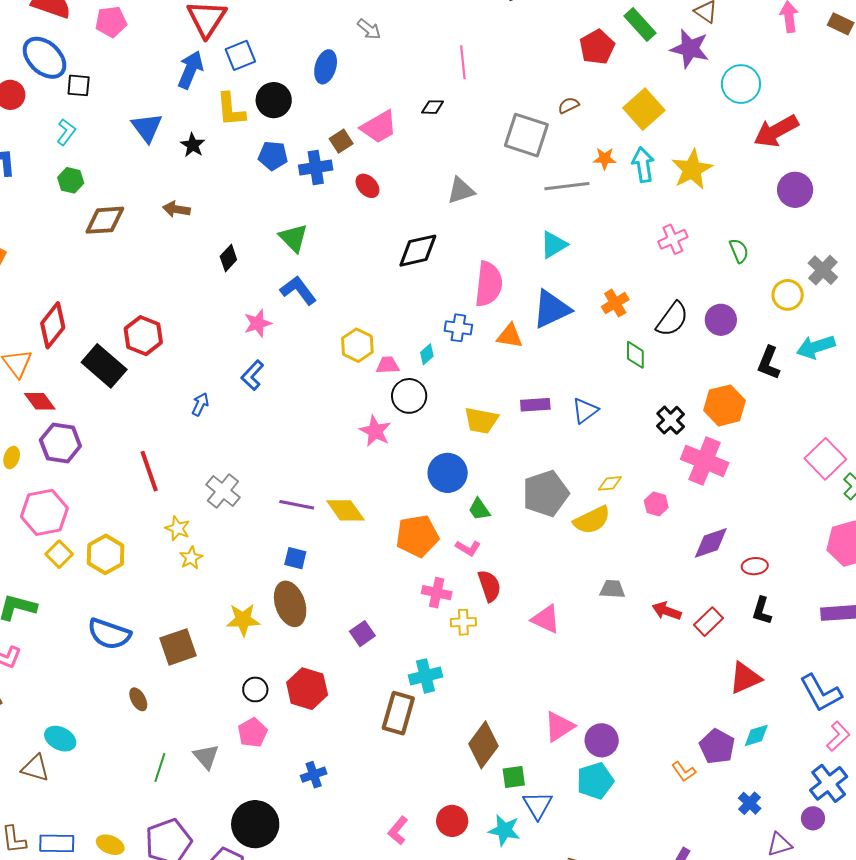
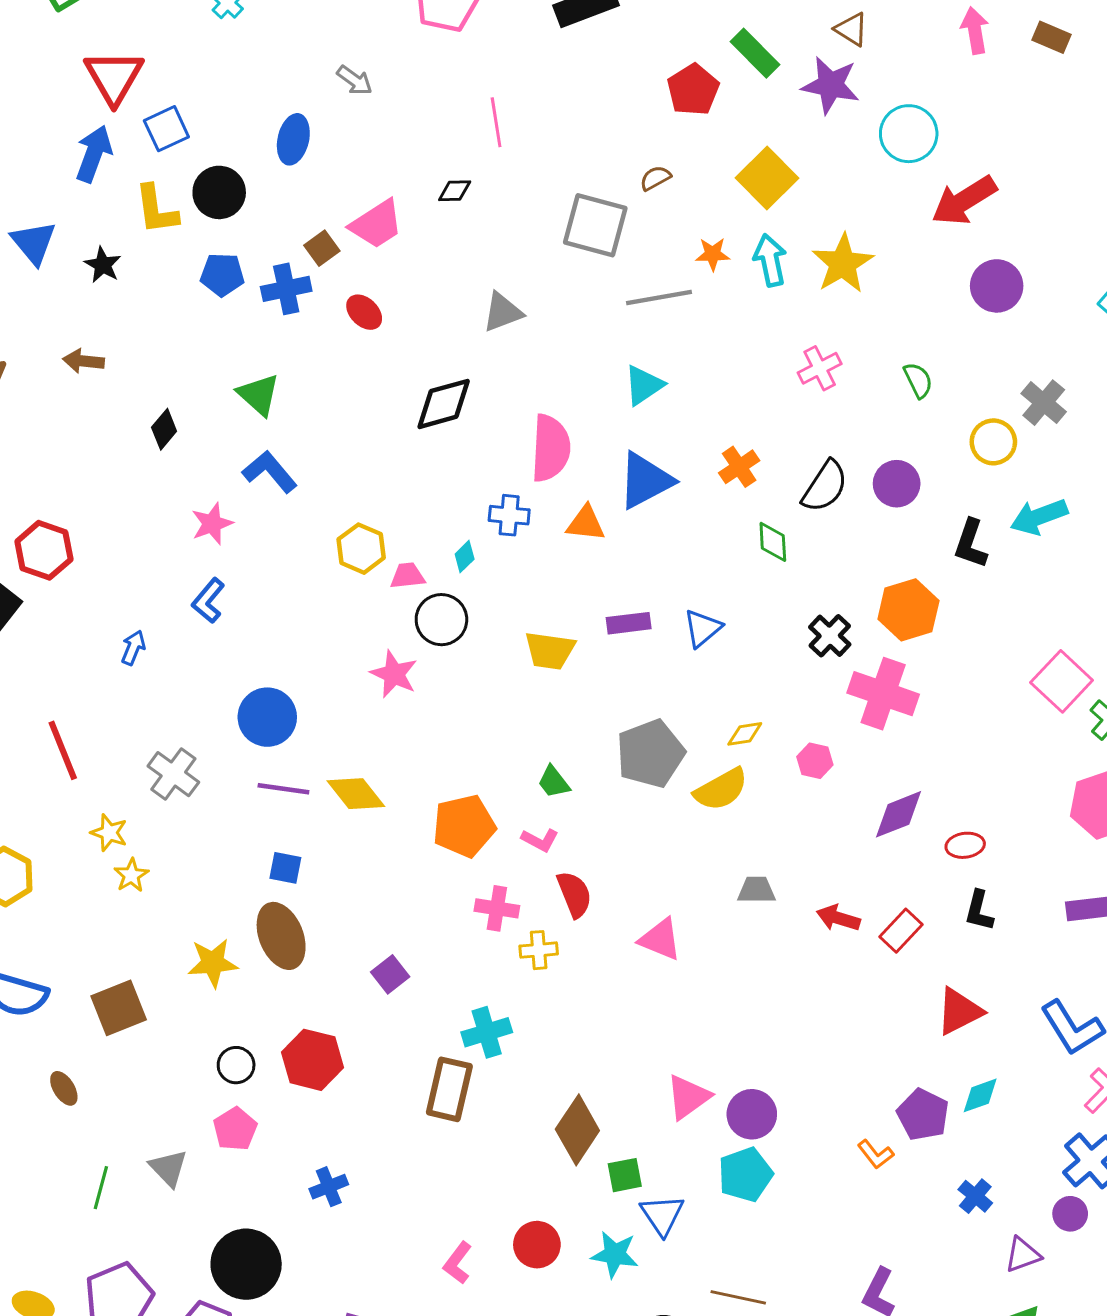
blue circle: (448, 473) -> (267, 717), moved

